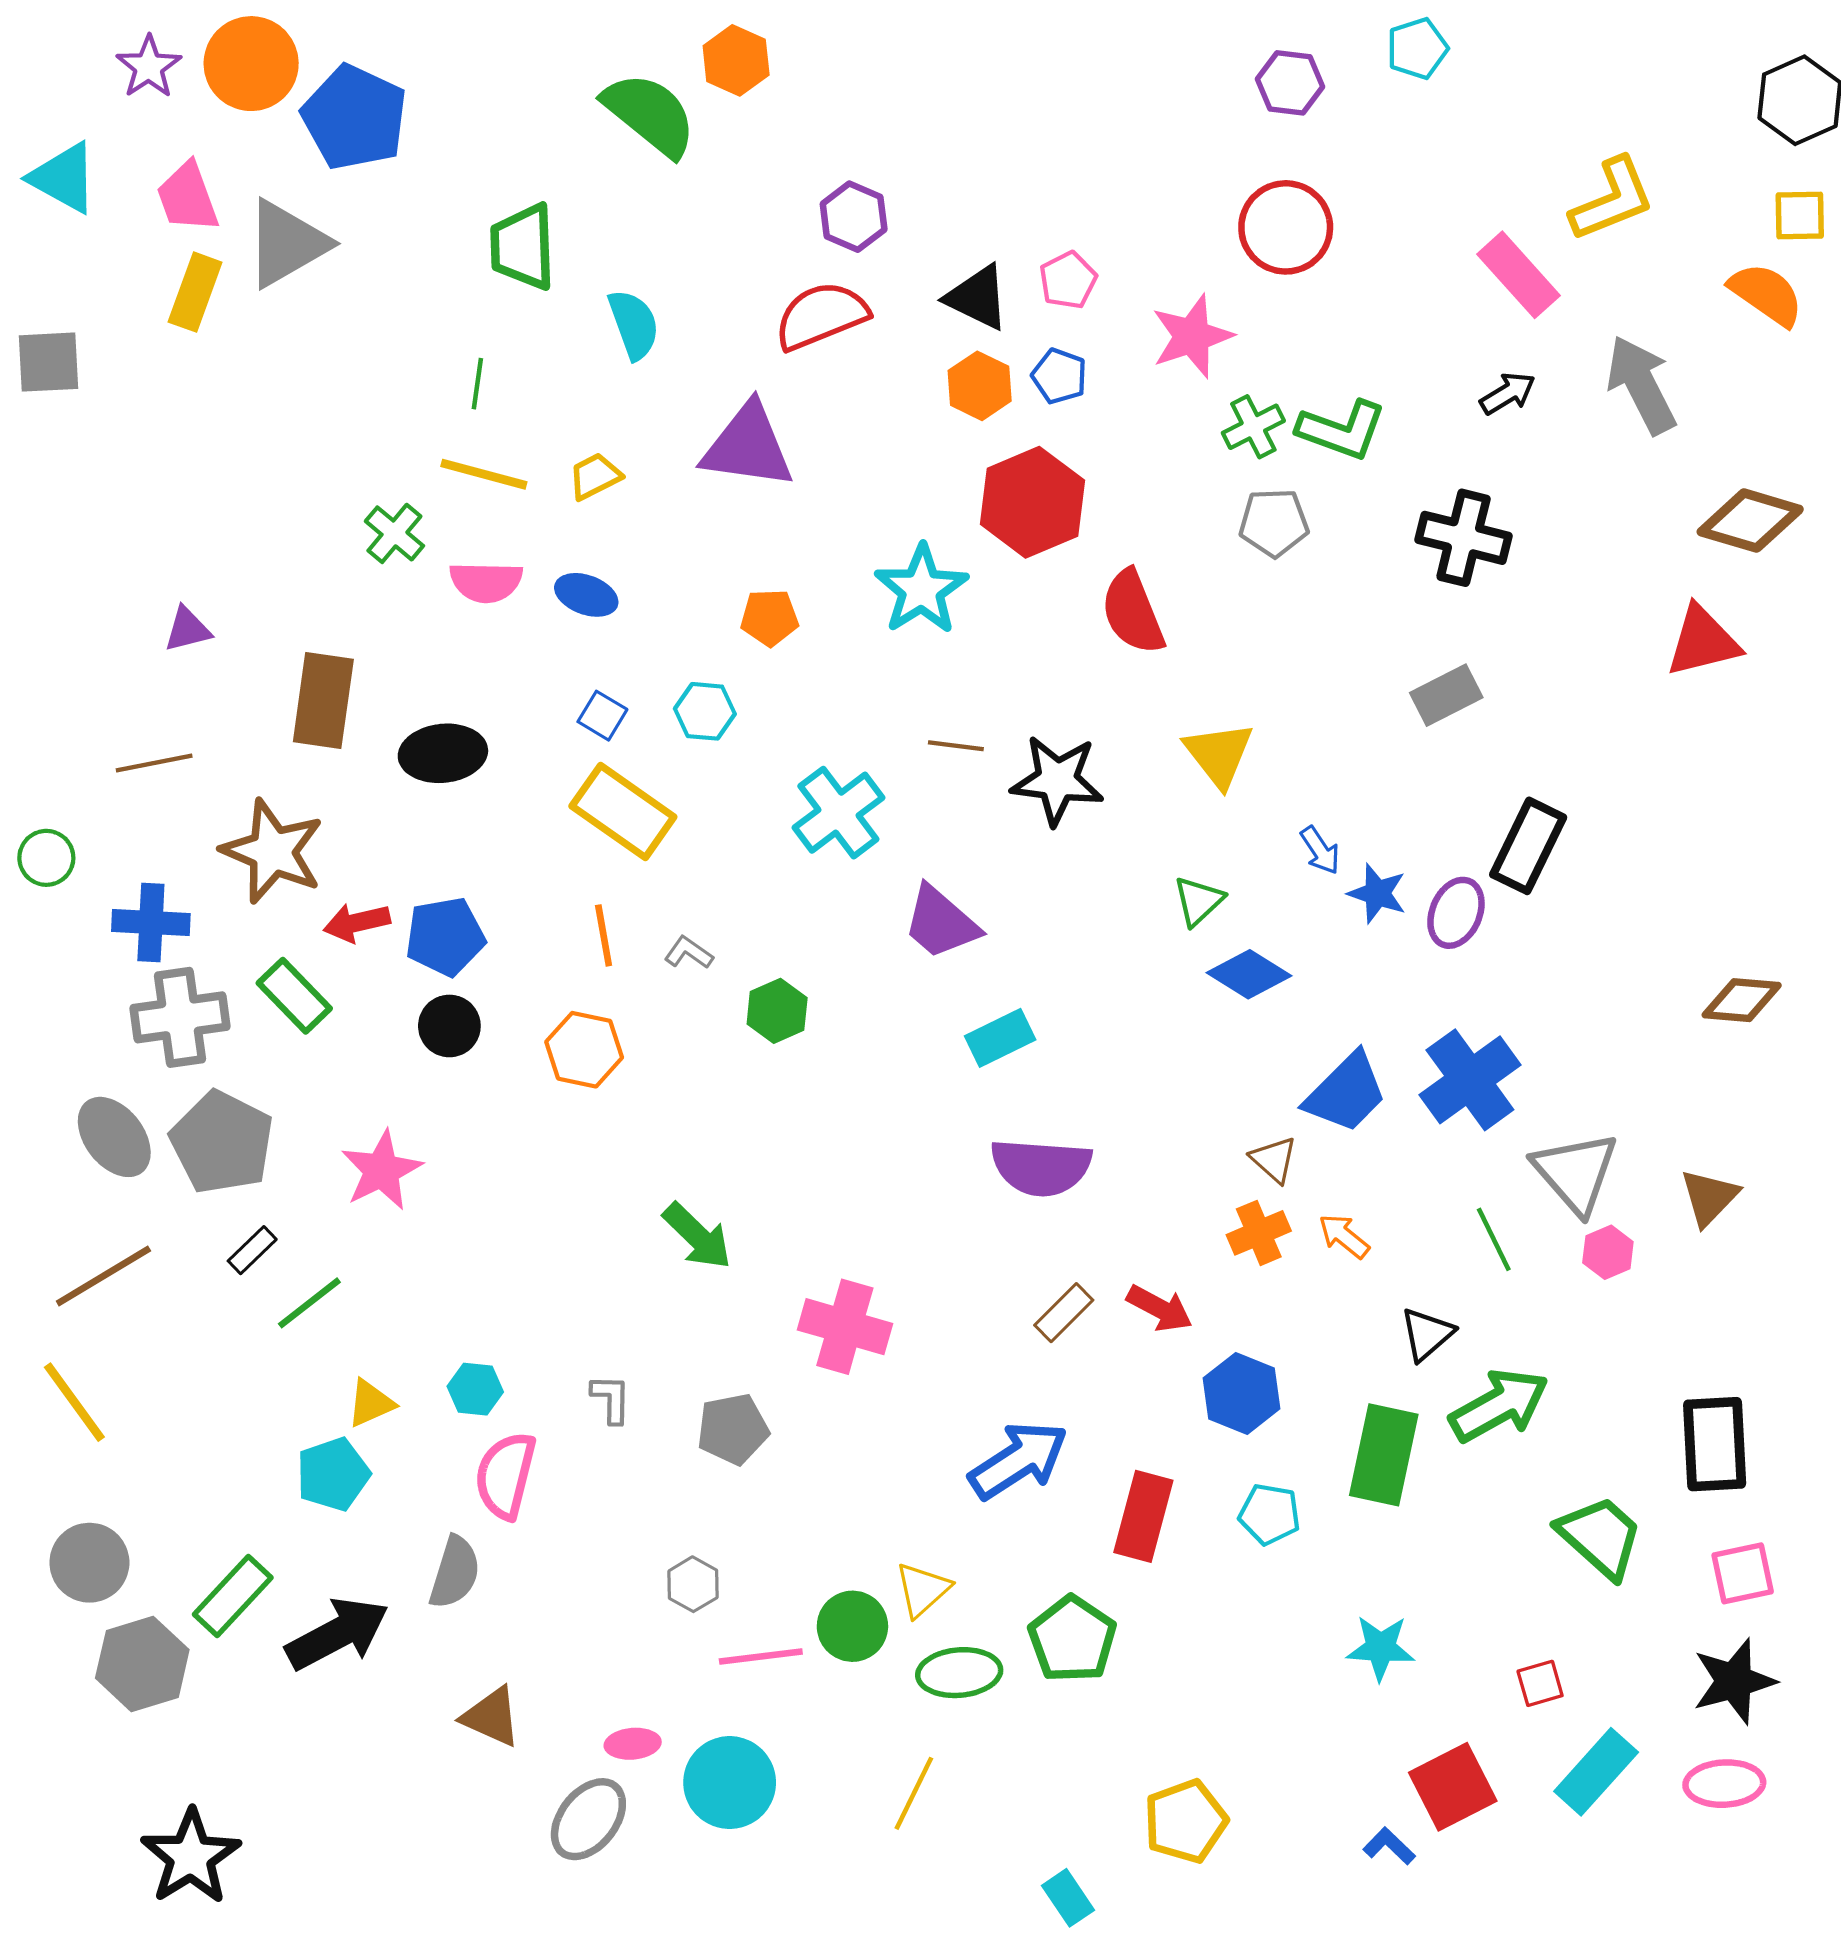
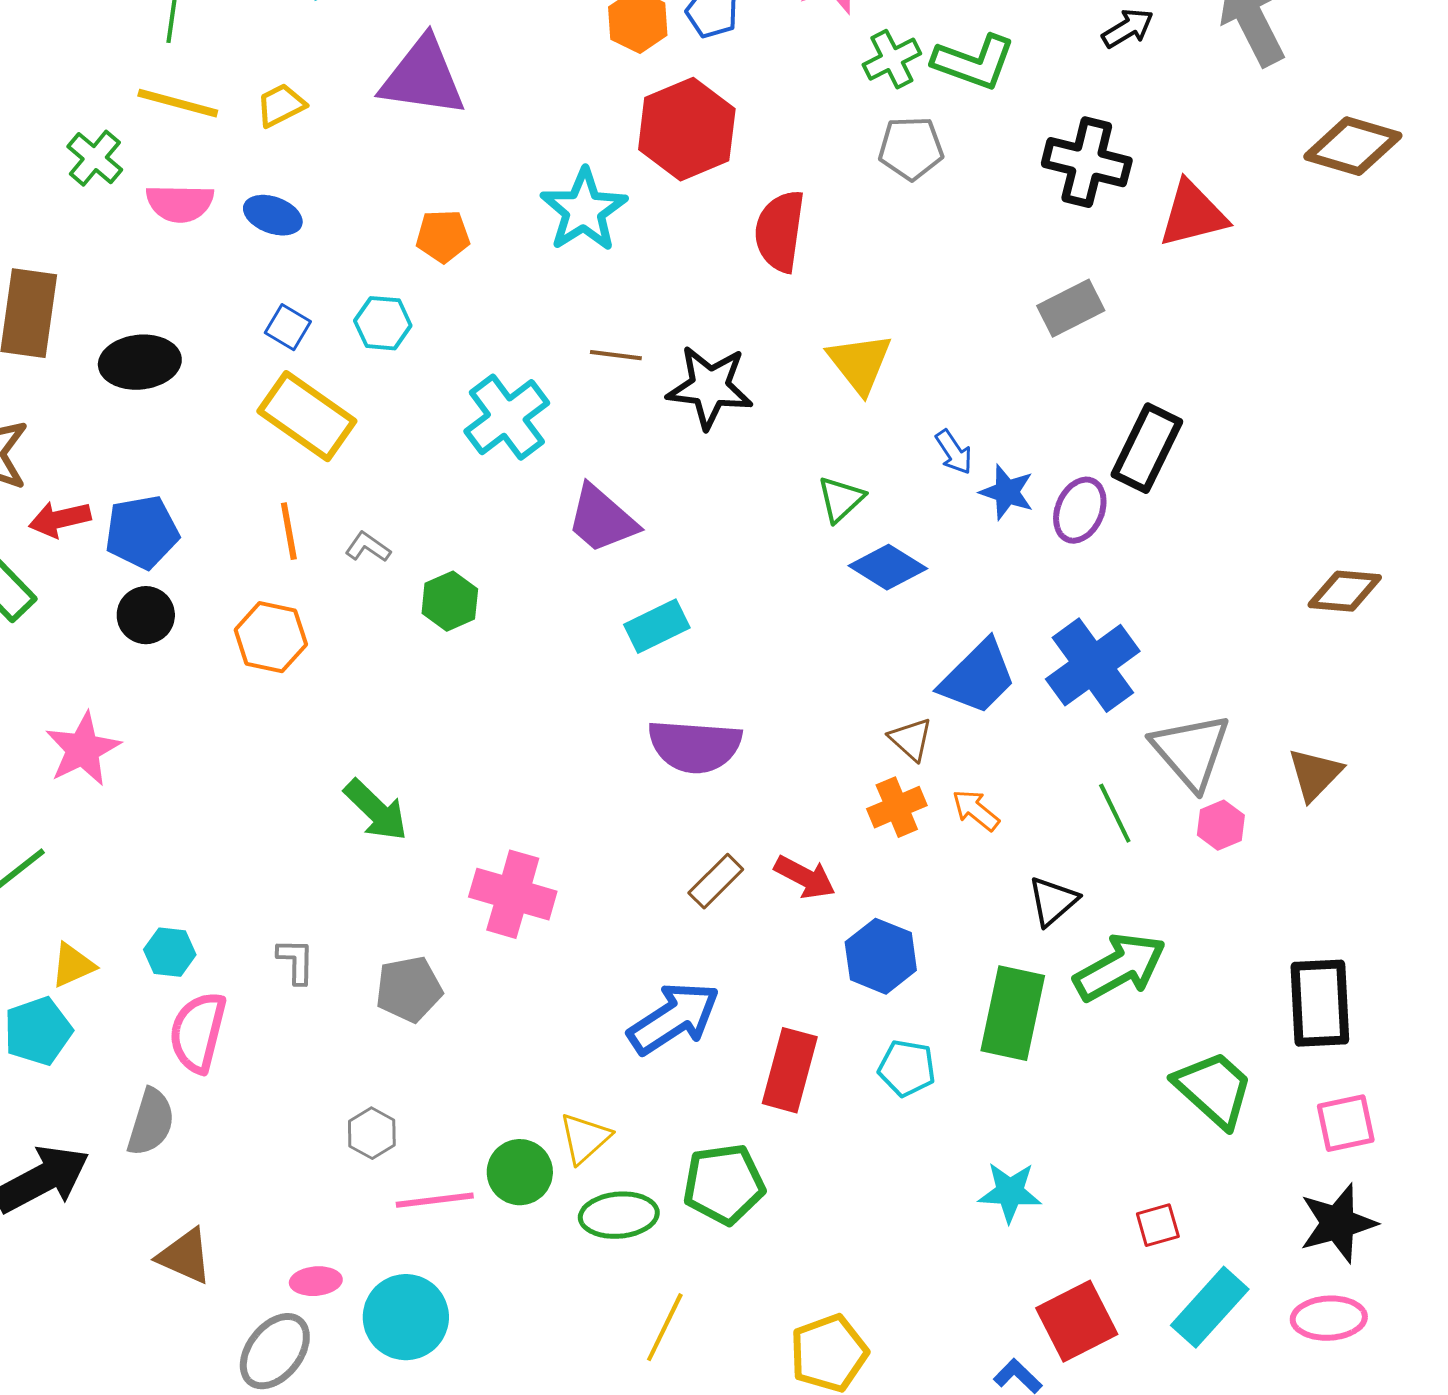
red semicircle: (1133, 612) -> (780, 231), turned 30
red triangle: (1703, 641) -> (1193, 214), moved
green pentagon: (1072, 1639) -> (724, 1184), turned 30
yellow line: (914, 1793) -> (665, 1327), moved

